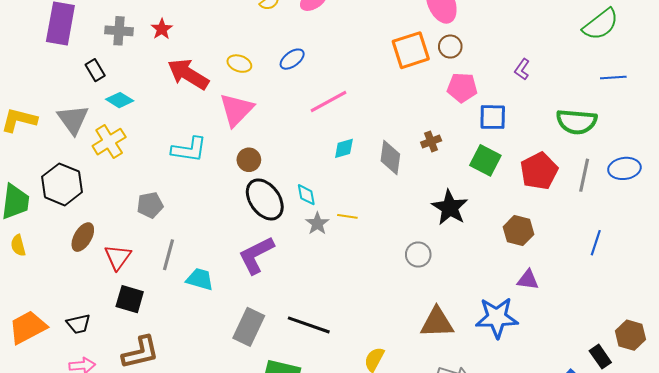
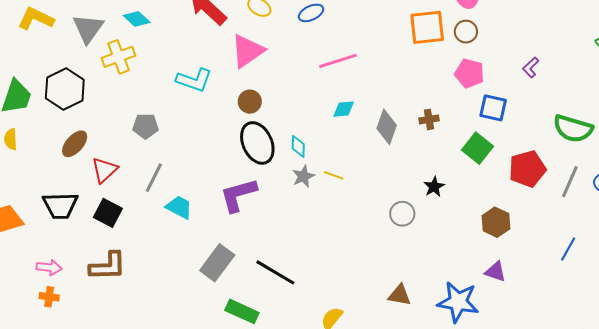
black star: (450, 208) -> (434, 187), size x0.6
gray circle: (418, 254) -> (402, 214), moved
brown triangle: (437, 323) -> (399, 295), size x0.7
black trapezoid: (78, 324) -> (60, 205), moved, size x1.5

